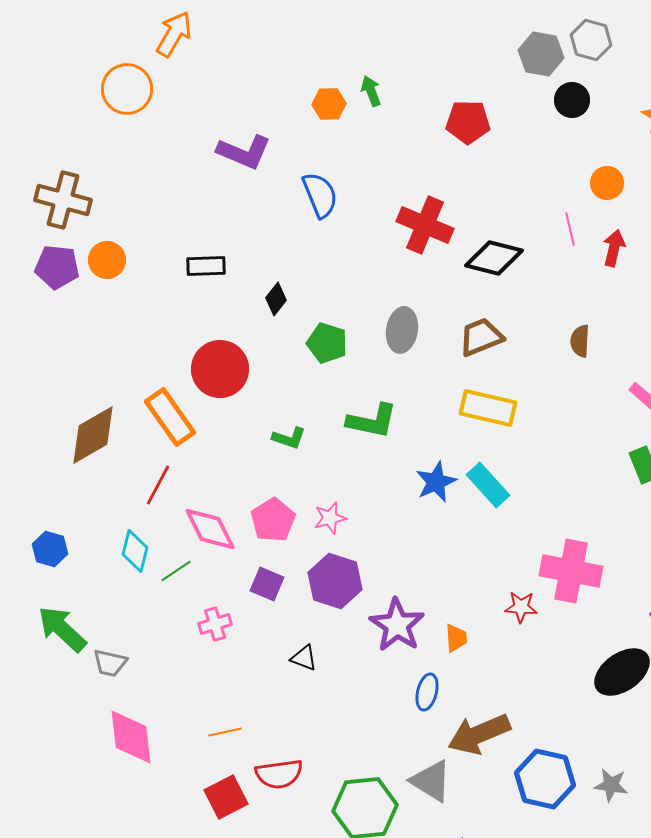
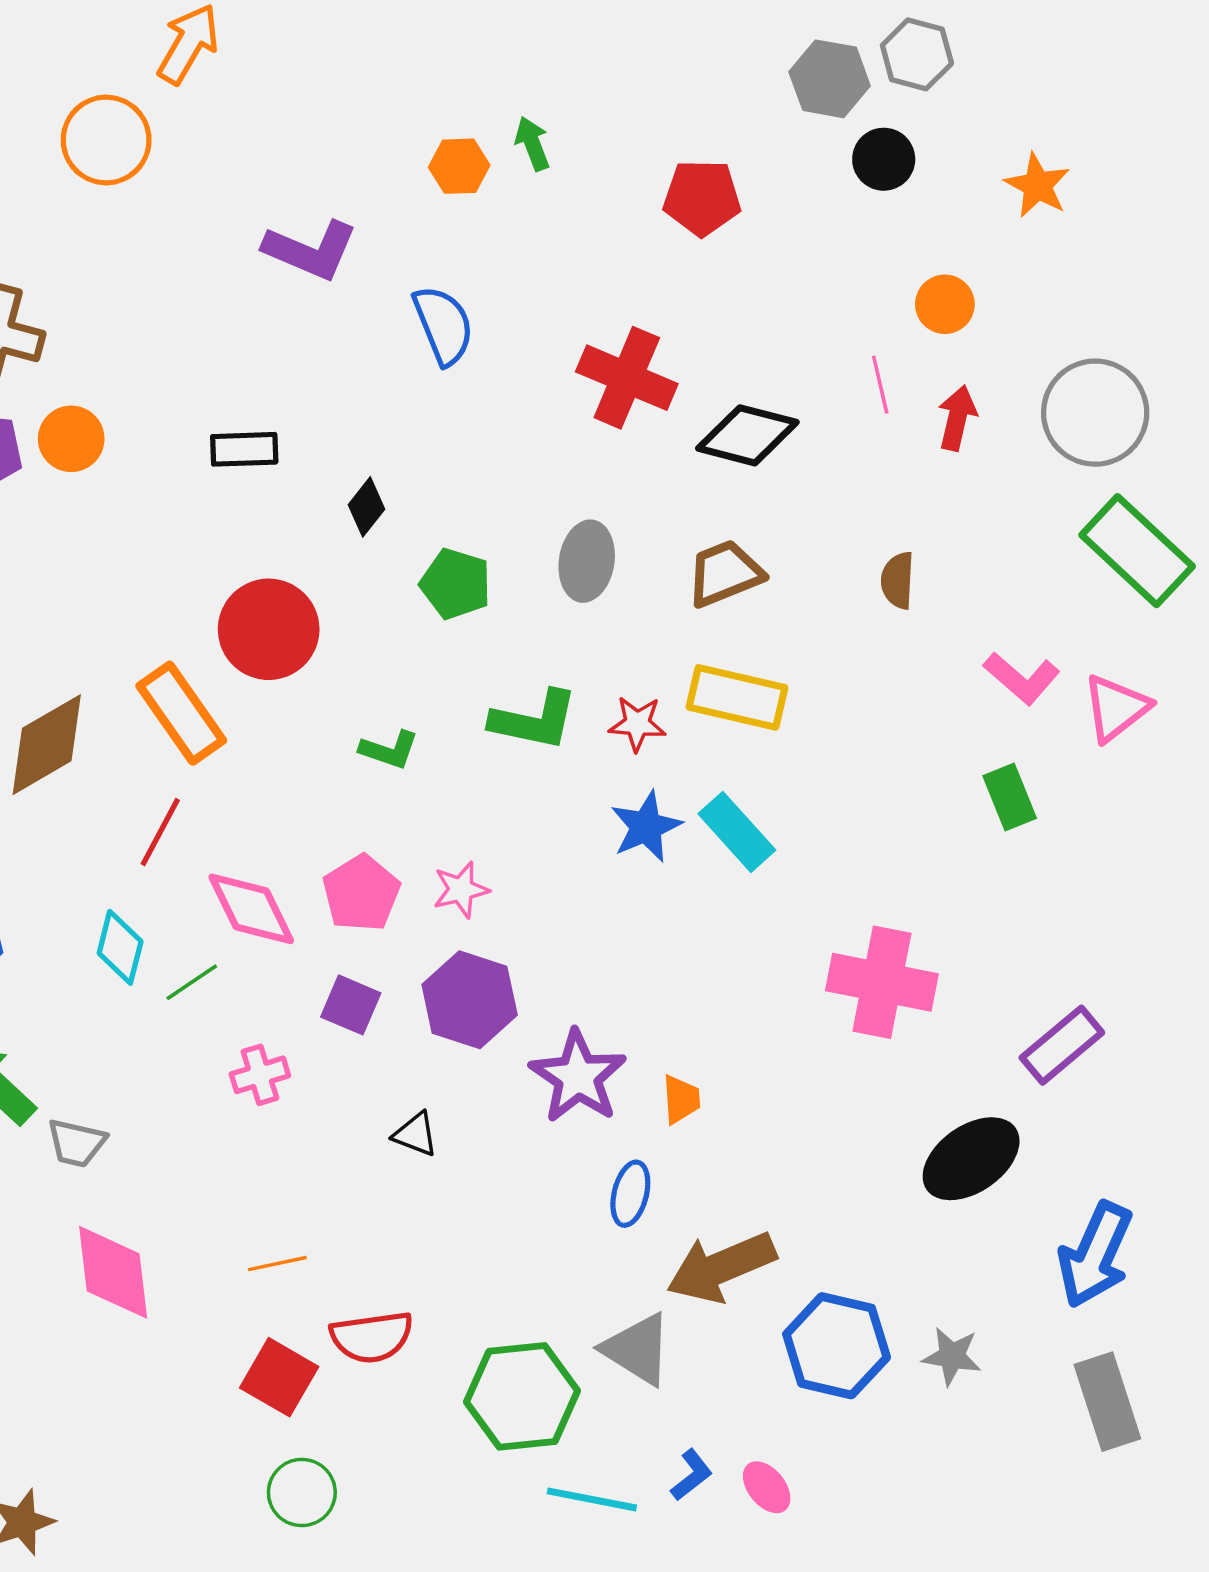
red star: (521, 607) -> (637, 724), moved
red square: (226, 797) -> (279, 1377), turned -33

